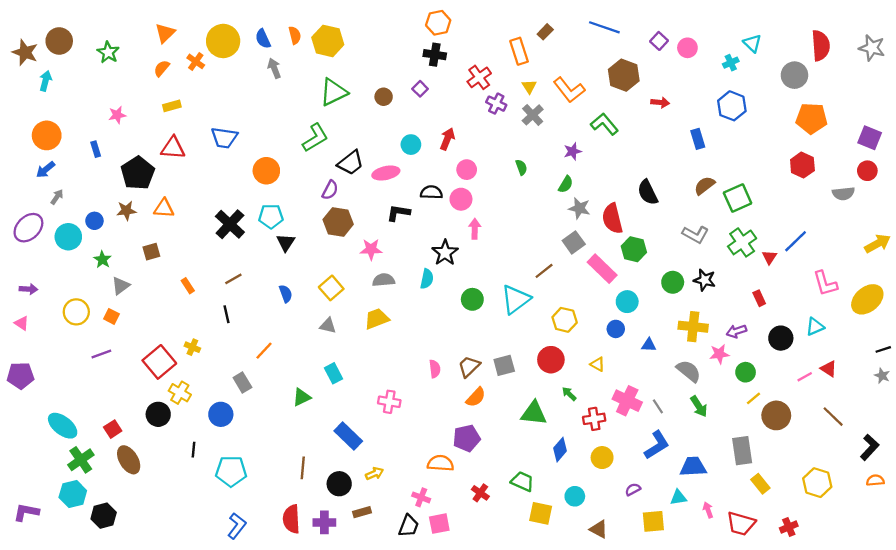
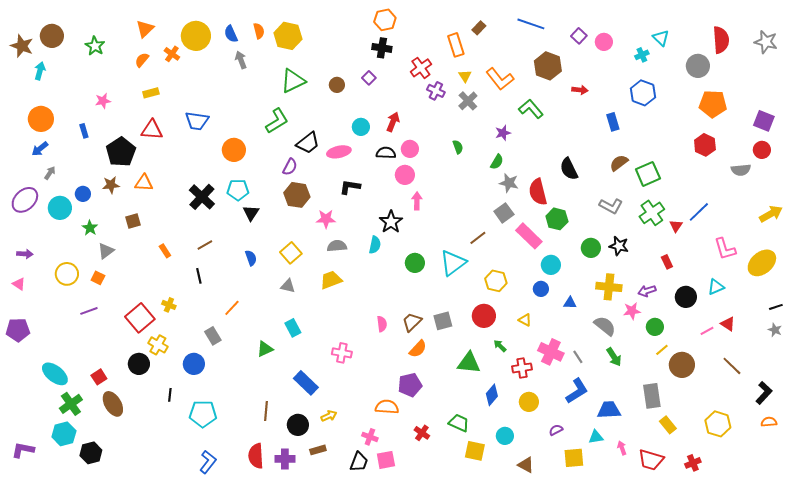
black semicircle: (431, 192) -> (386, 153), moved

